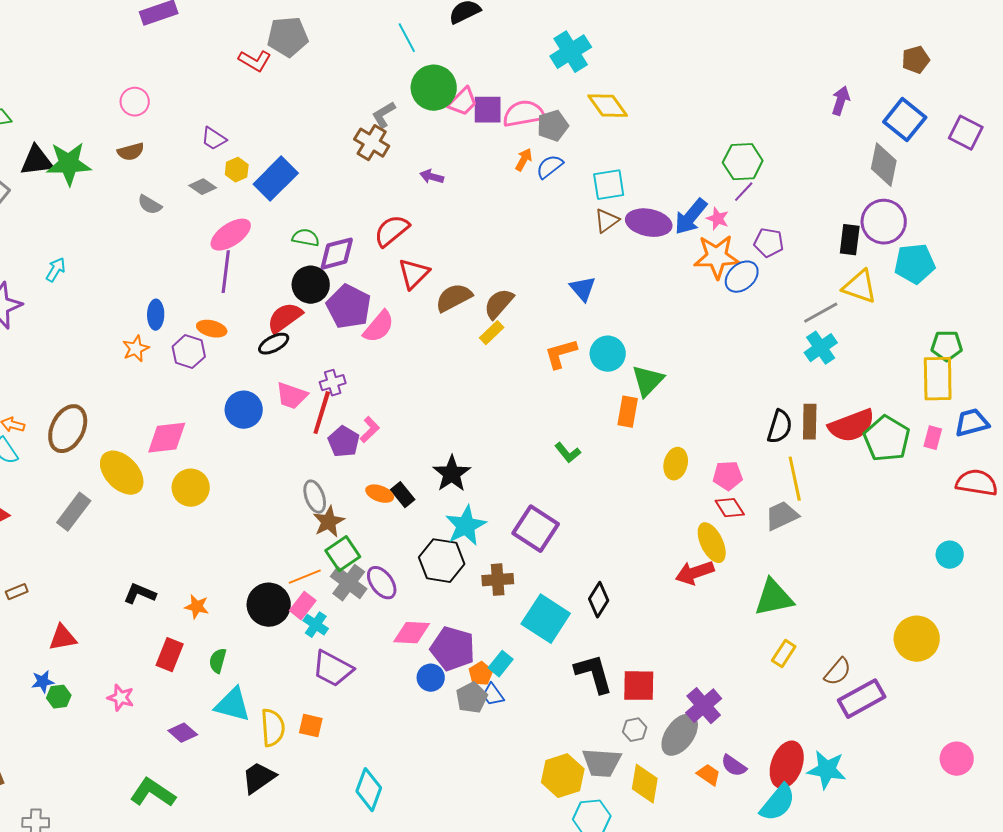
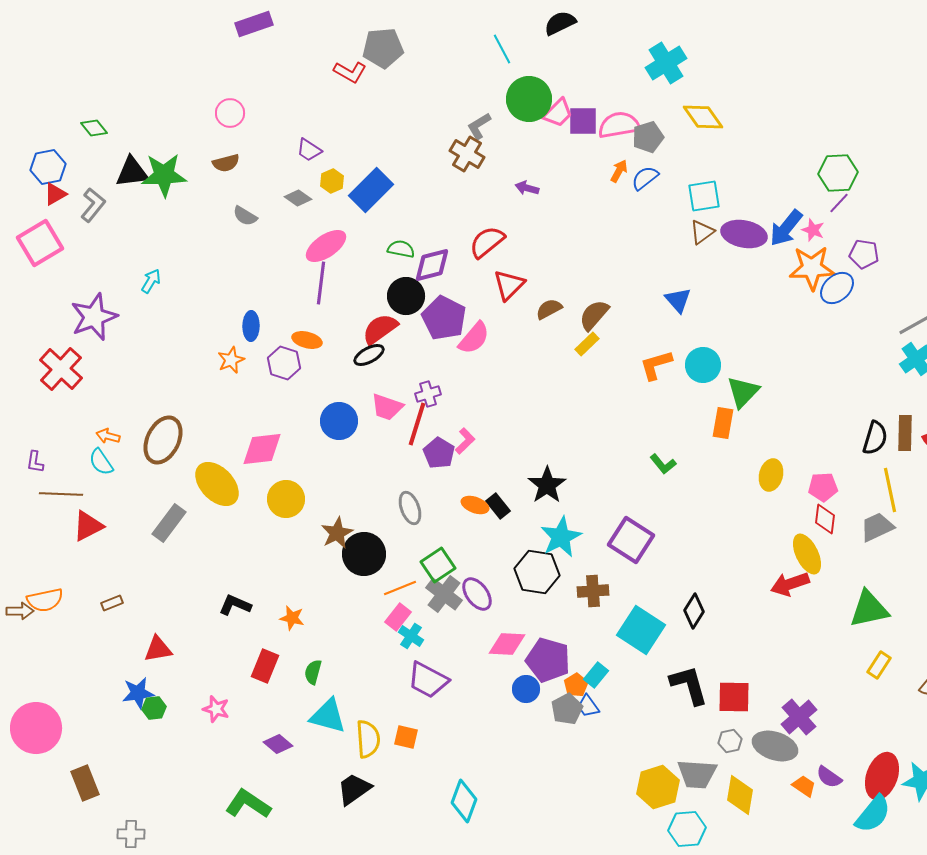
brown semicircle: (454, 298) -> (549, 309), size x0.7
red diamond: (730, 508) -> (825, 519), turned 40
brown star: (329, 522) -> (337, 533), moved
black circle: (269, 605) -> (364, 554), moved
blue star: (43, 682) -> (138, 693), size x1.4
gray ellipse: (680, 735) -> (775, 746), turned 72

